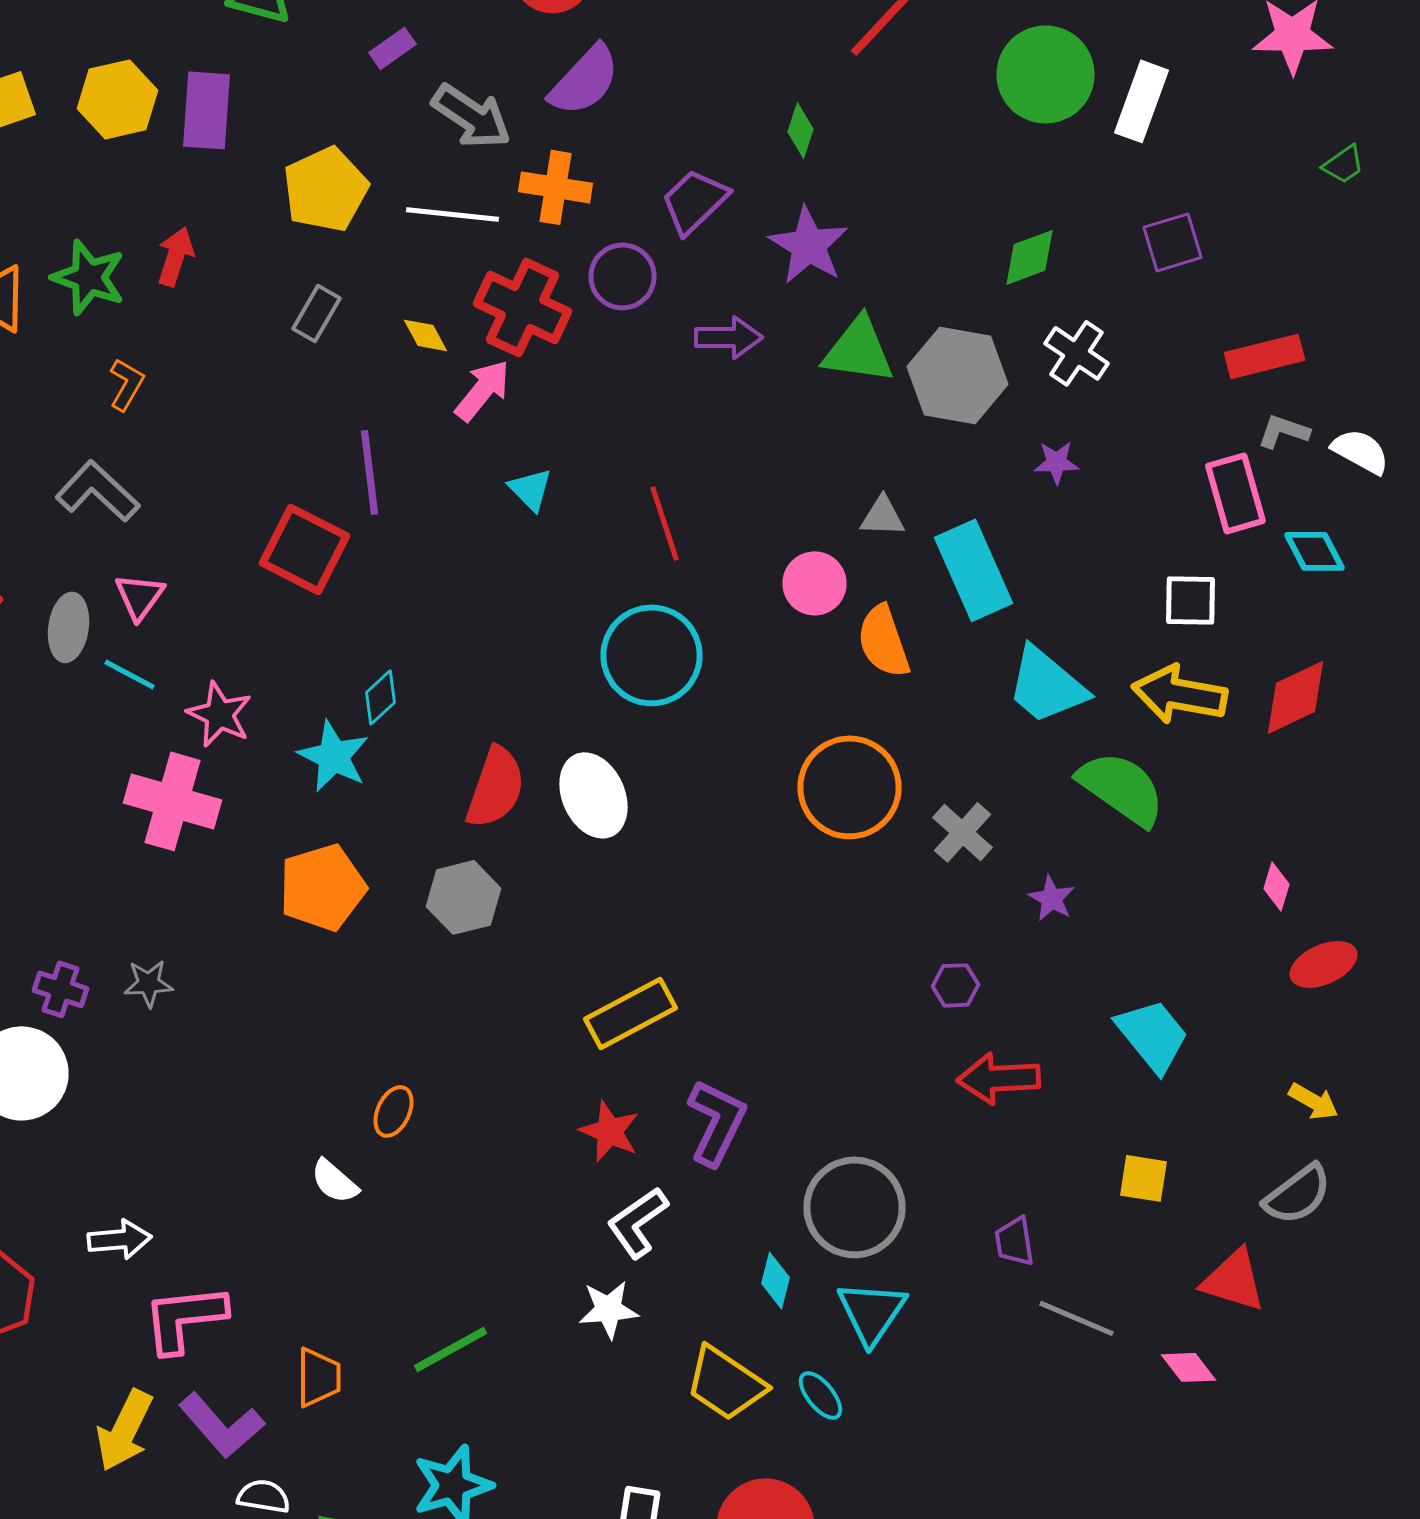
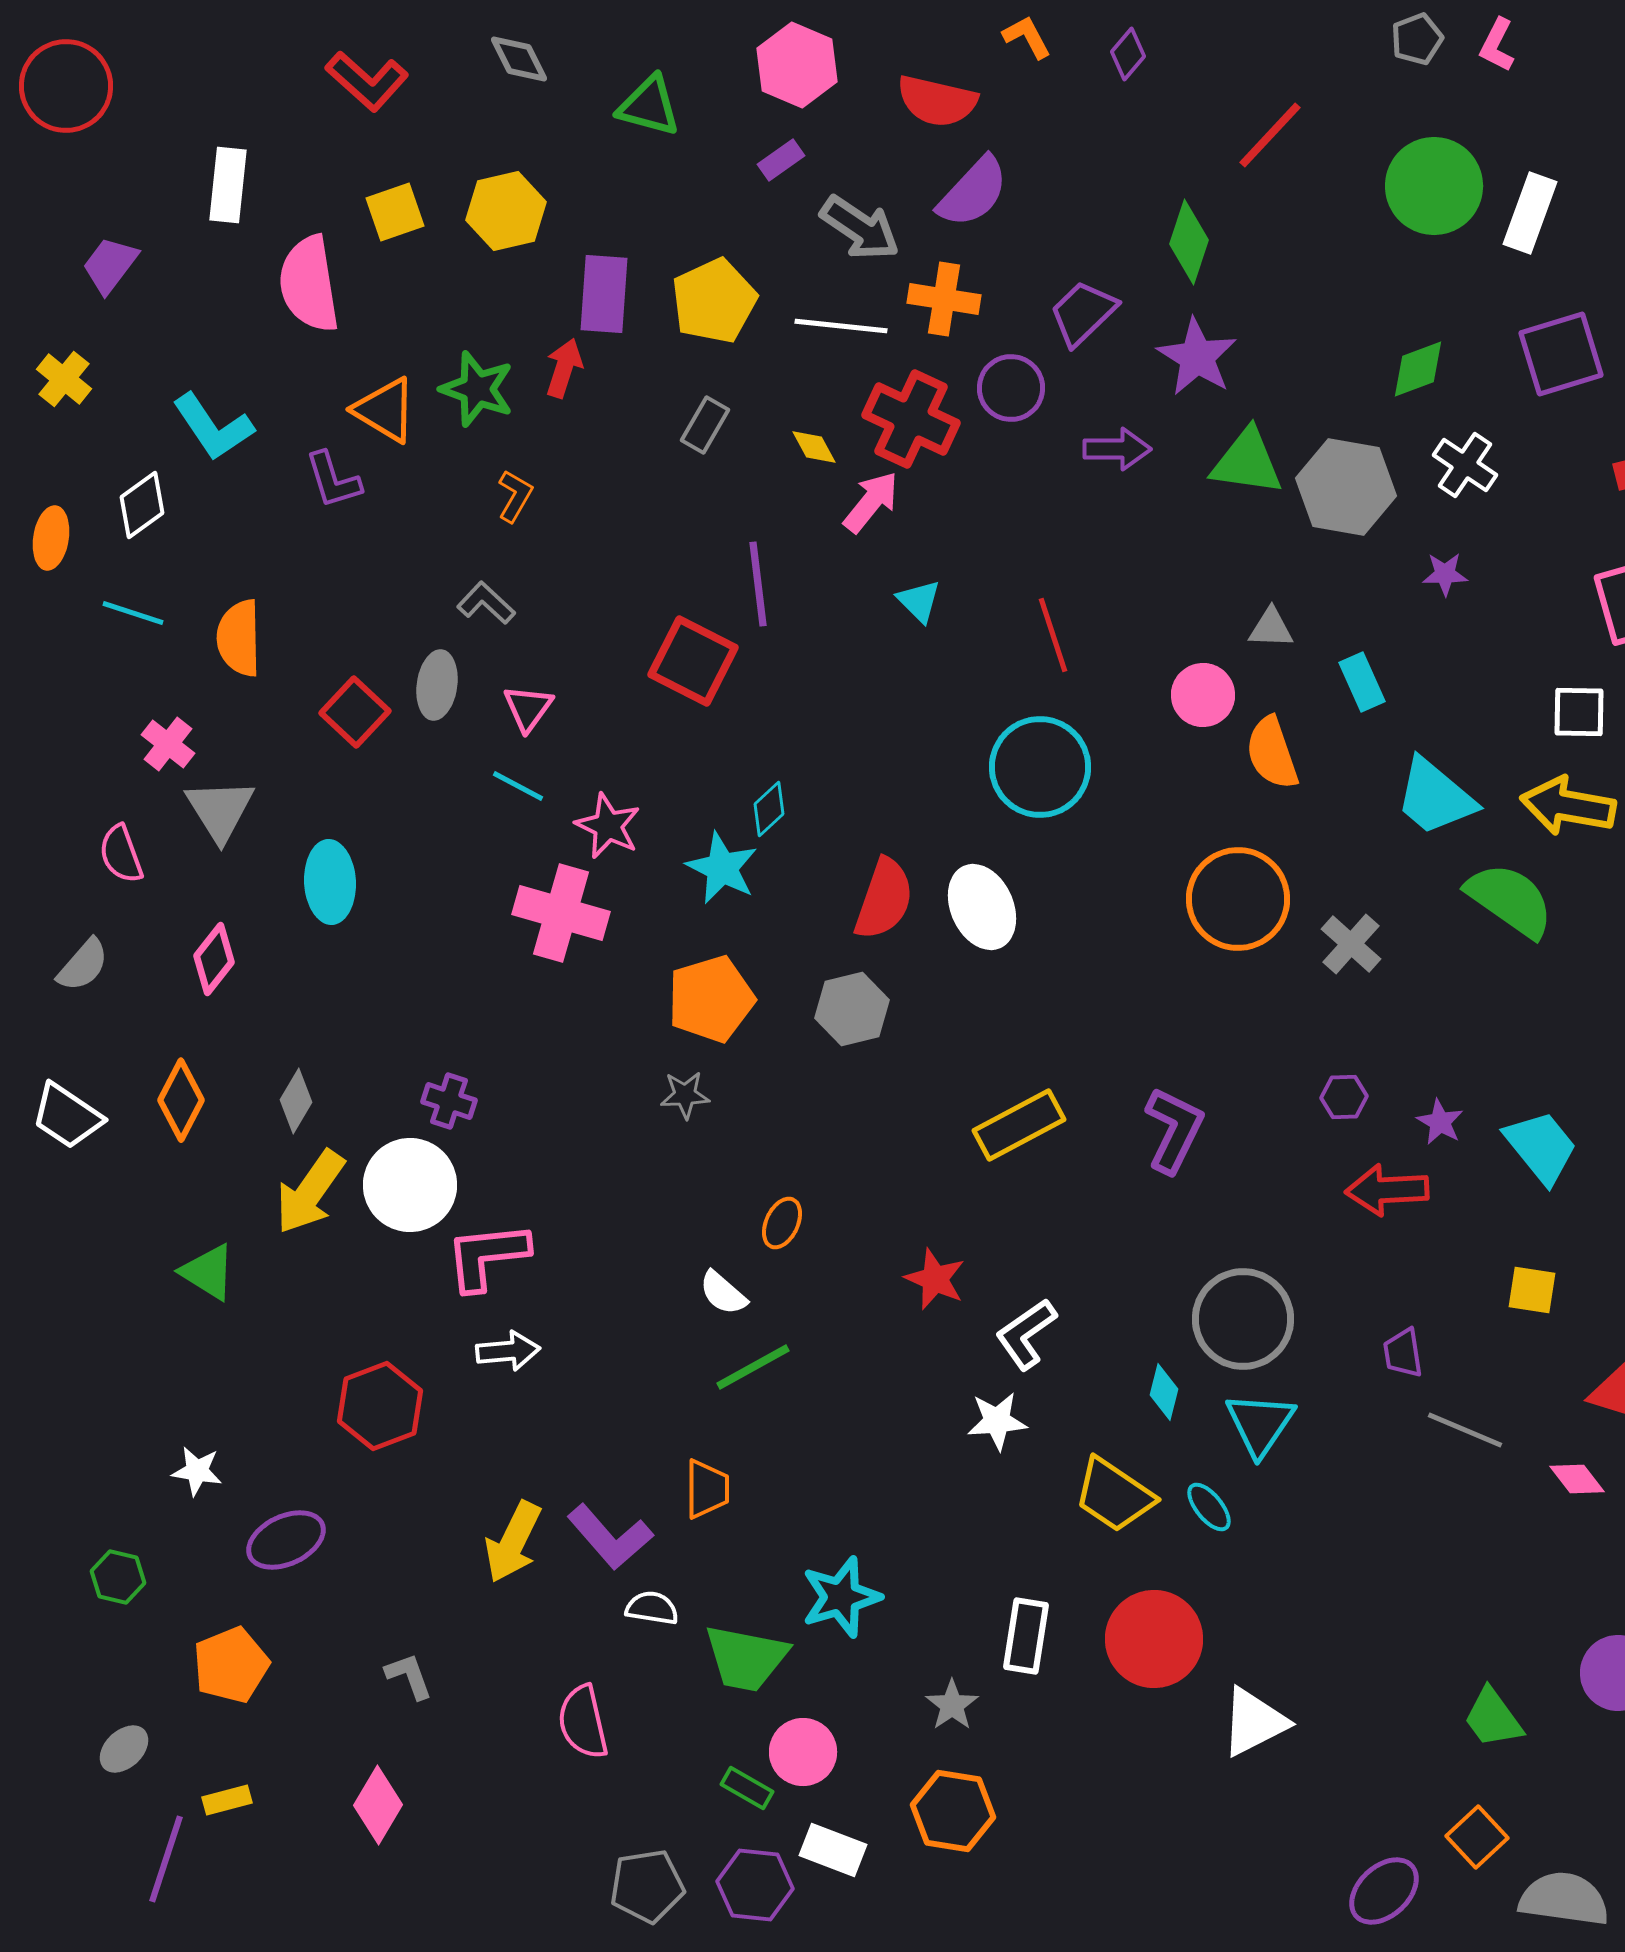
purple rectangle: (206, 110) -> (604, 294), moved
green diamond: (800, 130) -> (1189, 242), size x1.5
purple square: (1172, 242) -> (1561, 354), size x1.4
gray L-shape: (98, 491) -> (486, 603), size x0.7
cyan rectangle: (974, 570) -> (1362, 682), size x0.6
gray ellipse: (68, 627) -> (437, 685), moved
purple star: (1052, 898) -> (1440, 1122), moved
gray star: (148, 983) -> (685, 1095), moved
purple L-shape: (716, 1122) -> (1174, 1130), moved
red star: (610, 1131) -> (935, 1279), moved
pink L-shape: (184, 1318) -> (487, 1256), moved
green line: (450, 1349) -> (753, 1367), moved

